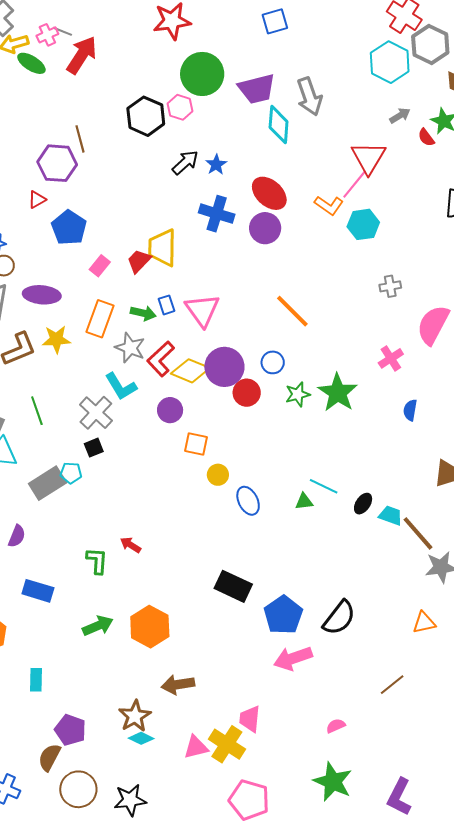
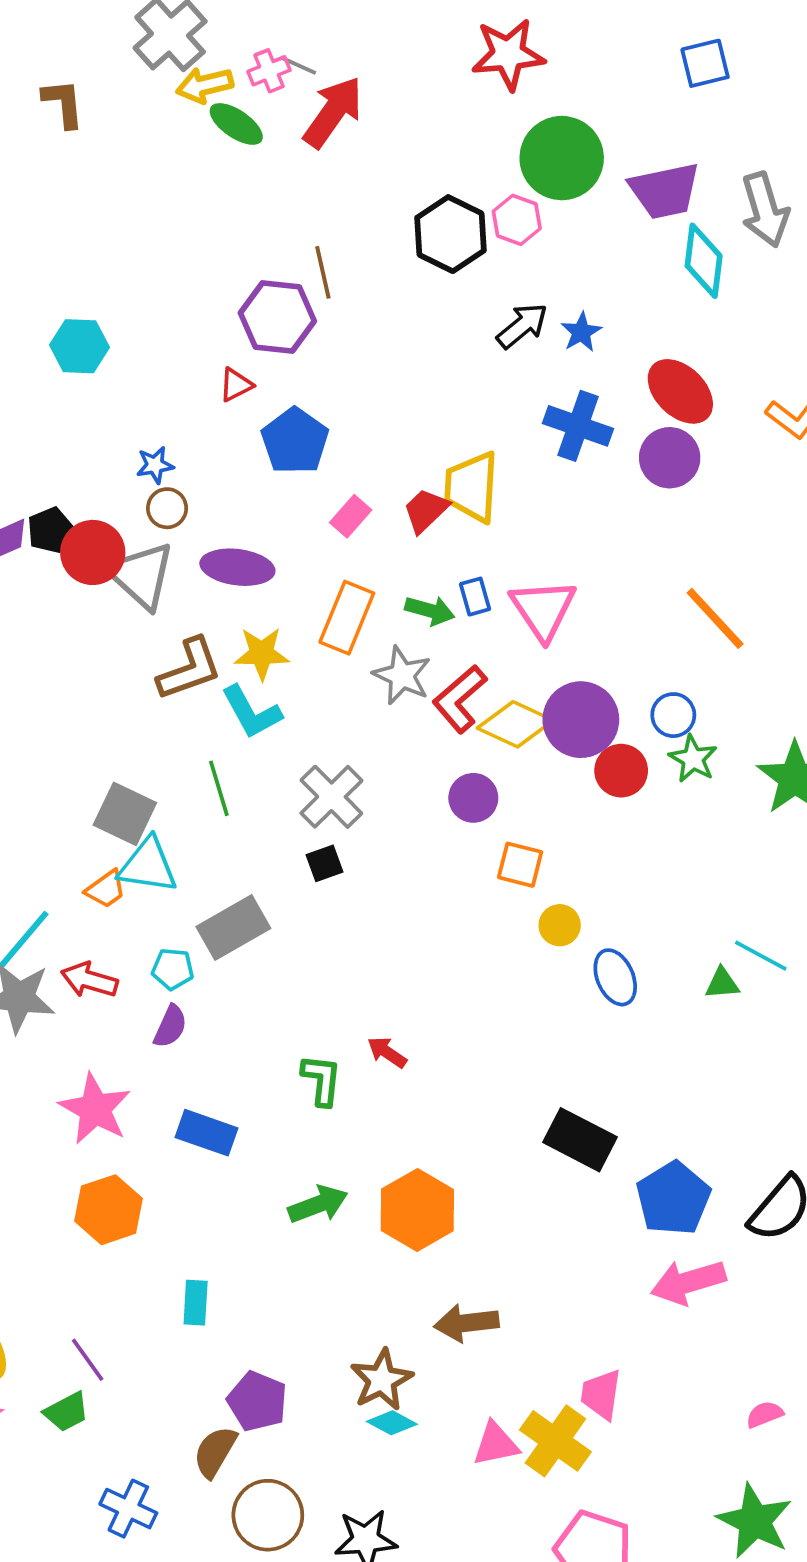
cyan L-shape: (121, 386) -> (251, 712), moved
green star: (298, 394) -> (693, 759), moved, turned -30
cyan pentagon: (71, 473) -> (173, 969), moved

